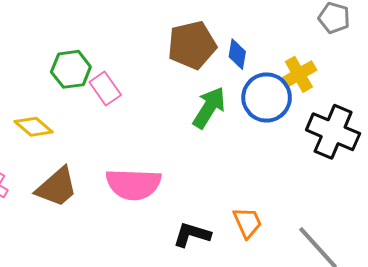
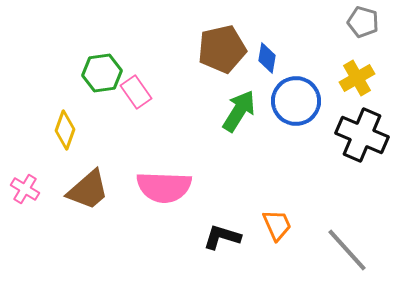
yellow cross: (299, 74) -> (357, 78), moved
yellow diamond: (34, 127) -> (65, 130), turned 69

